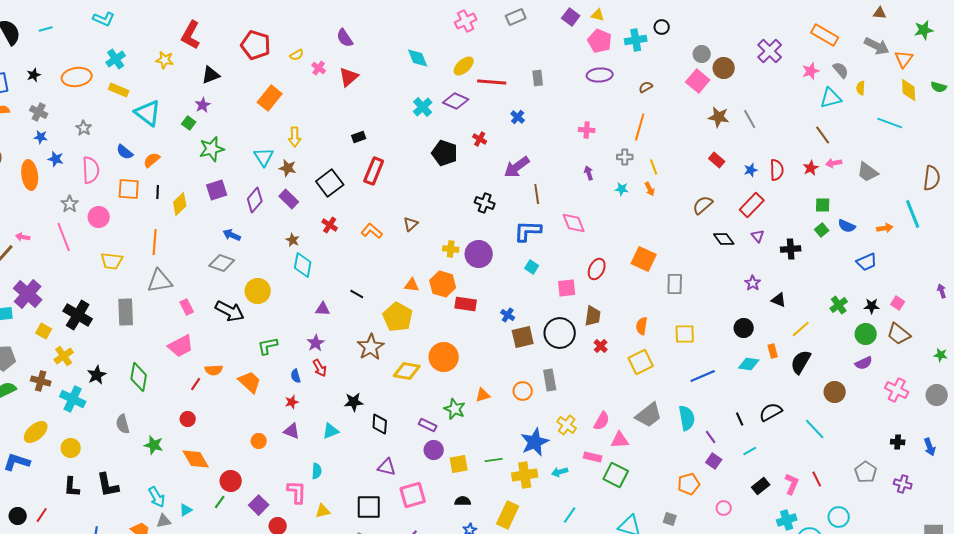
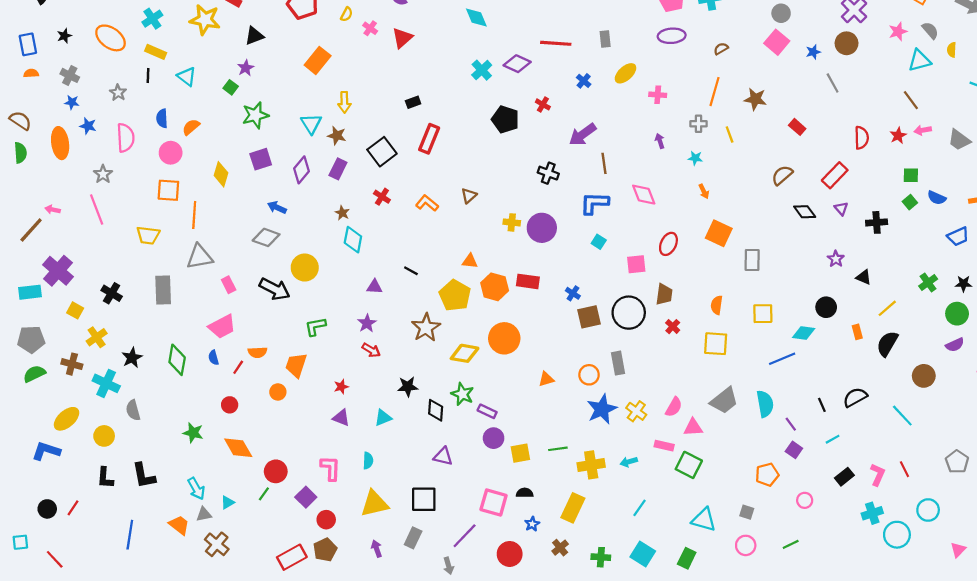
yellow semicircle: (297, 55) -> (347, 14), turned -32
yellow star: (165, 60) -> (205, 20), size x1.6
yellow ellipse: (464, 66) -> (625, 73), moved
brown circle: (724, 68) -> (847, 43), moved
orange ellipse: (77, 77) -> (111, 38), turned 44
cyan triangle: (148, 113) -> (187, 77), size x0.7
brown star: (719, 117) -> (755, 99), moved
blue semicircle: (125, 152) -> (162, 118), turned 48
blue star: (751, 170) -> (813, 52), moved
orange square: (129, 189) -> (168, 190), moved
orange arrow: (650, 189) -> (704, 191), moved
black line: (158, 192) -> (148, 75), moved
purple rectangle: (289, 199) -> (338, 169), turned 72
yellow diamond: (180, 204) -> (221, 174), turned -30
pink circle: (99, 217) -> (171, 153), moved
orange hexagon: (443, 284) -> (495, 287), moved
black cross: (78, 315) -> (112, 293), size x0.7
yellow square: (641, 362) -> (716, 344), turned 30
cyan diamond: (749, 364) -> (804, 333), moved
red arrow: (320, 368) -> (371, 350), turned -30
blue semicircle: (296, 376) -> (214, 358), moved
orange trapezoid: (250, 382) -> (296, 365), turned -115
green star: (455, 409) -> (462, 394), moved
gray semicircle: (123, 424) -> (133, 410), moved
orange circle: (259, 441) -> (278, 392), moved
blue star: (535, 442) -> (602, 409), moved
pink L-shape: (297, 492) -> (330, 468), moved
pink square: (413, 495) -> (494, 502), moved, turned 32
yellow triangle: (323, 511) -> (374, 504), size x1.8

